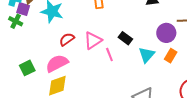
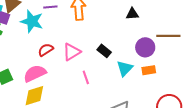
pink line: (109, 54) -> (86, 77), moved
orange rectangle: (171, 56) -> (149, 70), turned 48

